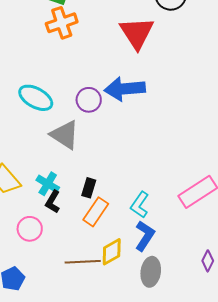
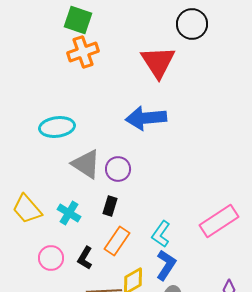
cyan ellipse: (36, 98) -> (57, 127), turned -36
purple circle: (89, 100) -> (118, 169), moved
black rectangle: (89, 188) -> (110, 206), moved
black L-shape: (53, 202) -> (85, 258), moved

